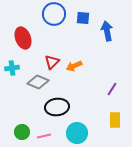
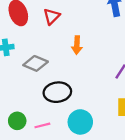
red triangle: (52, 62) -> (52, 16), moved
orange arrow: (74, 66) -> (77, 45), turned -63

